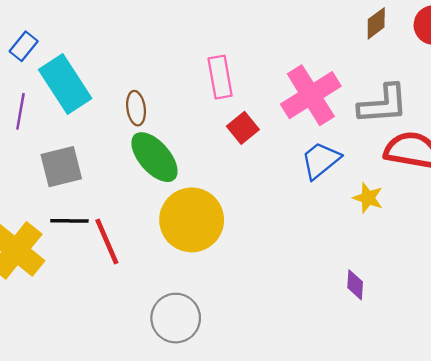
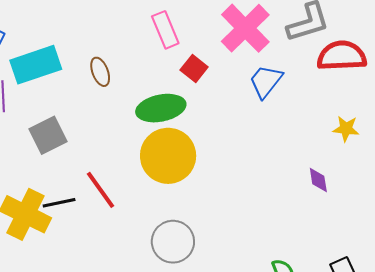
cyan rectangle: (65, 84) -> (36, 65), turned -63
green ellipse: (154, 157) -> (161, 108), moved, turned -48
yellow star: (368, 198) -> (346, 129), moved
black line: (69, 221) -> (59, 203), moved

